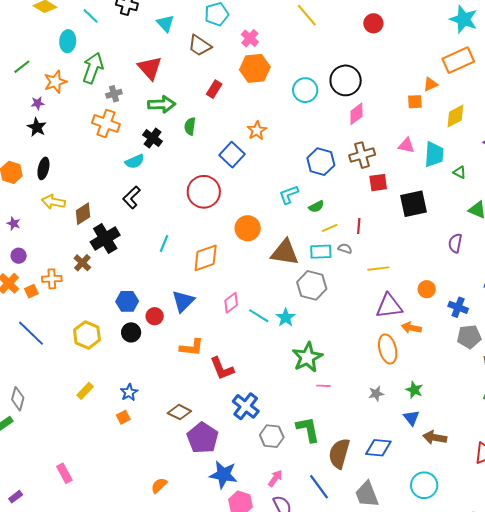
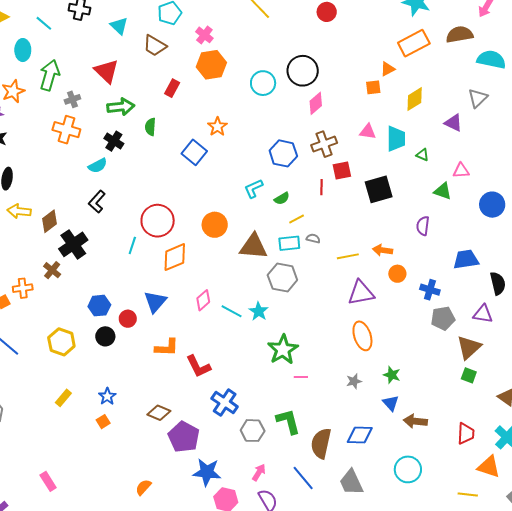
red circle: (204, 192) -> (158, 221), moved
red line: (359, 226) -> (322, 187), moved
orange arrow: (411, 328) -> (383, 250), moved

